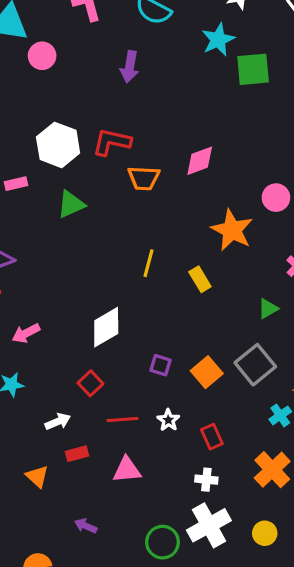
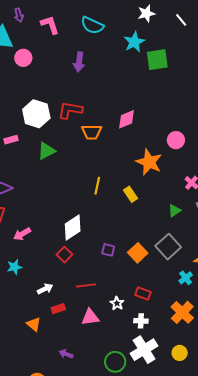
red square: (90, 383) -> (64, 255), moved
white star: (168, 420) -> (117, 303), moved
red rectangle: (212, 437) -> (143, 293), turned -42

